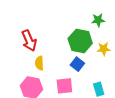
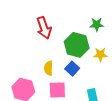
red arrow: (29, 41) -> (44, 28), moved
yellow semicircle: (39, 63) -> (48, 68), moved

